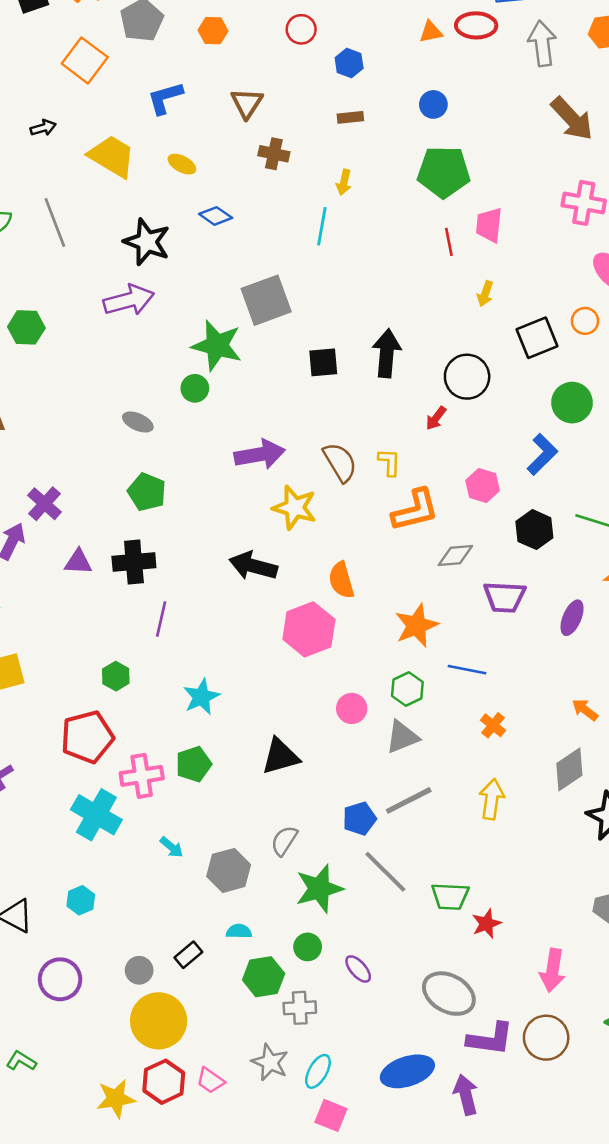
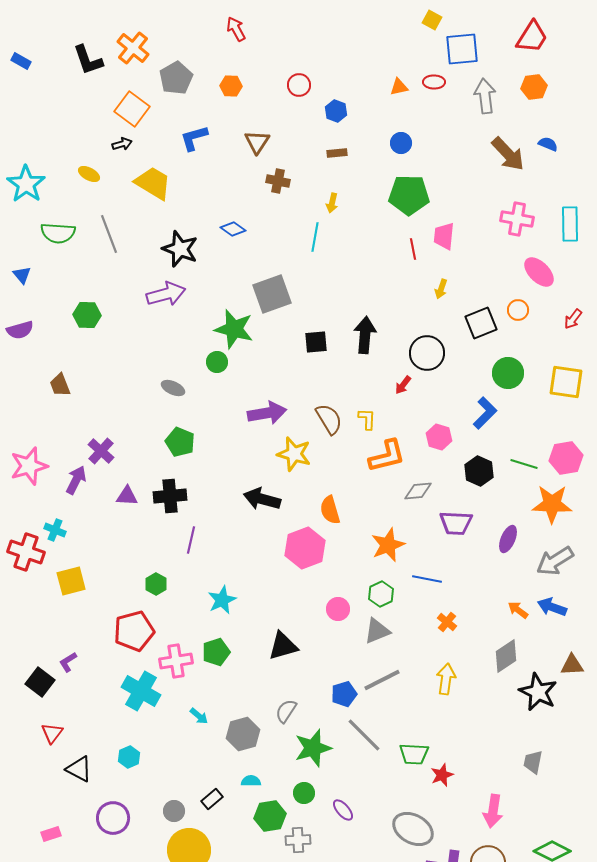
red ellipse: (476, 25) -> (434, 82), size x0.7
black arrow: (43, 128) -> (122, 144), moved
yellow ellipse: (182, 164) -> (89, 174), moved

